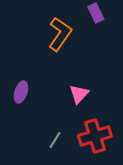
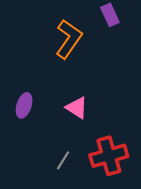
pink triangle: (79, 94) -> (77, 108), moved, turned -40

